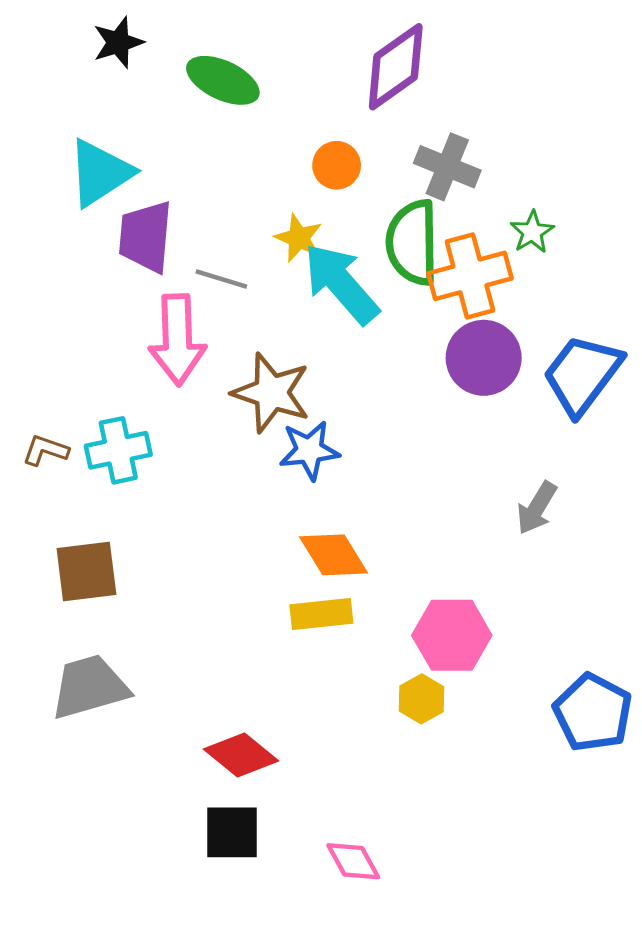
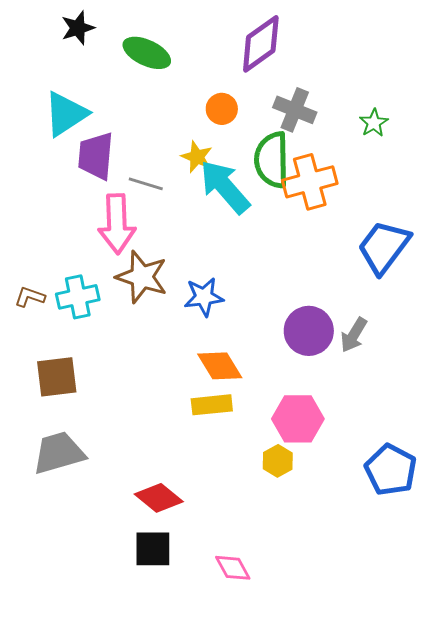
green star: (532, 232) -> (374, 123), moved
purple circle: (484, 358) -> (309, 331), moved
brown star: (271, 393) -> (142, 277), moved

